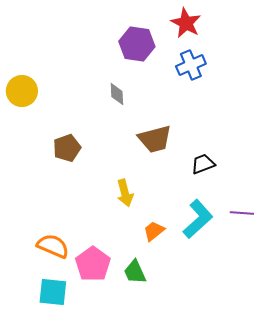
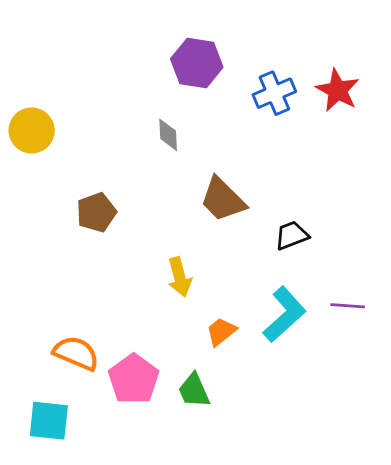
red star: (186, 23) -> (338, 90), moved
brown trapezoid: (155, 139) -> (223, 199), turned 60
cyan square: (53, 292) -> (49, 421), moved

